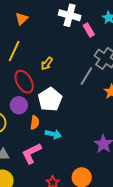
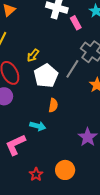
white pentagon: (50, 99) -> (46, 76), moved
orange semicircle: (35, 123) -> (53, 105), moved

